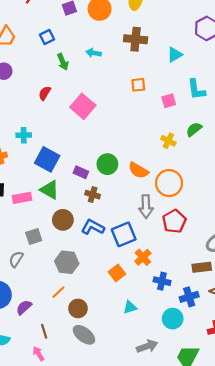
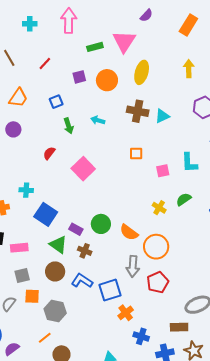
cyan triangle: (175, 55) -> (162, 116), moved
green triangle: (50, 190) -> (58, 245), moved
gray square: (34, 236) -> (22, 275), moved
orange square: (117, 273) -> (32, 296), moved, turned 35

